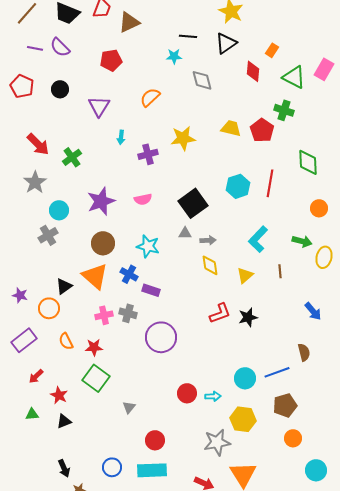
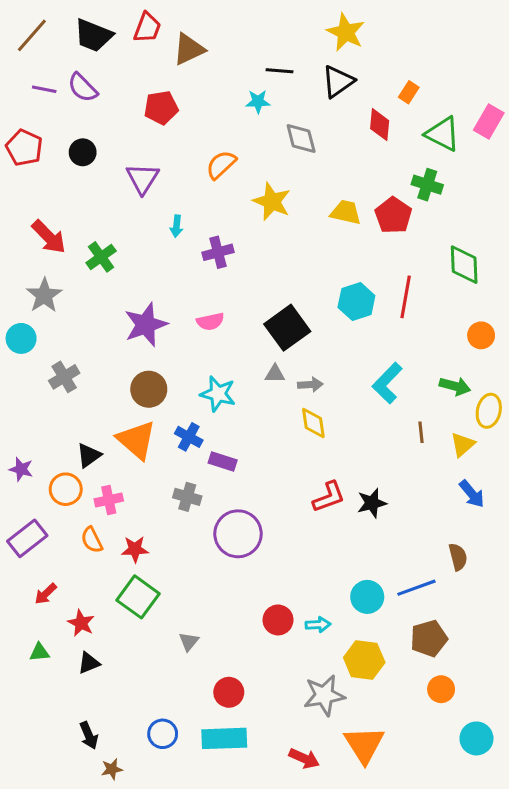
yellow star: (183, 138) -> (272, 202), moved, turned 30
cyan circle: (59, 210) -> (21, 338), moved
yellow triangle: (245, 275) -> (463, 445), moved
pink cross: (104, 315) -> (109, 500), moved

